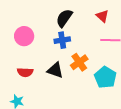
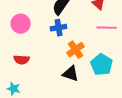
black triangle: (55, 70) -> (71, 74), moved

